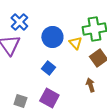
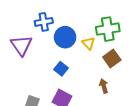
blue cross: (19, 22) -> (44, 22), moved, turned 36

